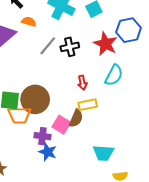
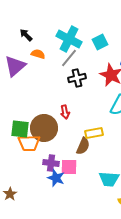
gray line: (48, 46) -> (69, 58), moved
red arrow: (82, 83) -> (65, 112), moved
pink square: (61, 125) -> (69, 167), moved, turned -30

